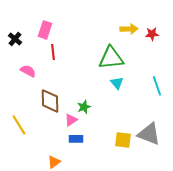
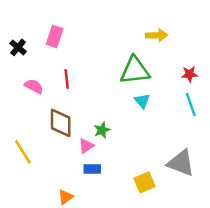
red star: (152, 34) -> (189, 74), moved
red line: (53, 52) -> (67, 79), moved
yellow square: (123, 140) -> (145, 182), moved, turned -30

